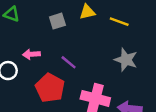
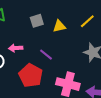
yellow triangle: (87, 12) -> (59, 26), moved
yellow line: (119, 22) -> (87, 21), turned -63

